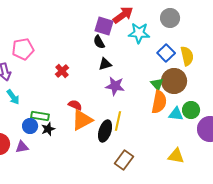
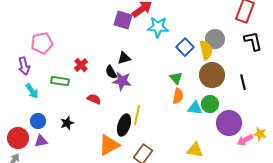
gray circle: (170, 18) -> (215, 39), moved
black semicircle: (99, 42) -> (111, 72), moved
brown circle: (174, 81) -> (212, 75), moved
purple star: (115, 86) -> (122, 81), moved
orange semicircle: (159, 102) -> (178, 96), size x0.7
green rectangle: (40, 116) -> (60, 81), moved
orange triangle: (82, 120) -> (109, 145), moved
blue circle: (30, 126) -> (38, 121), moved

